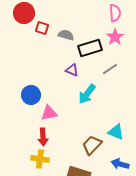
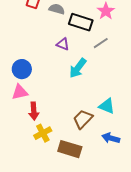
black rectangle: (90, 48) -> (81, 22), turned 35
pink triangle: (49, 113) -> (20, 92), moved
yellow cross: (40, 159) -> (43, 133), moved, turned -36

